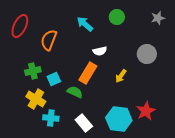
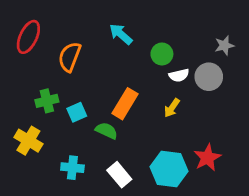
green circle: (117, 17) -> (162, 54), moved
gray star: (158, 18) -> (224, 45), moved
white semicircle: (100, 51) -> (179, 75), moved
yellow cross: (36, 99) -> (28, 141), moved

